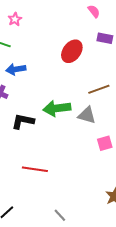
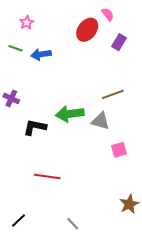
purple rectangle: (105, 38) -> (119, 42), turned -70
red ellipse: (72, 51) -> (87, 30), moved
blue arrow: (16, 69) -> (41, 54), moved

